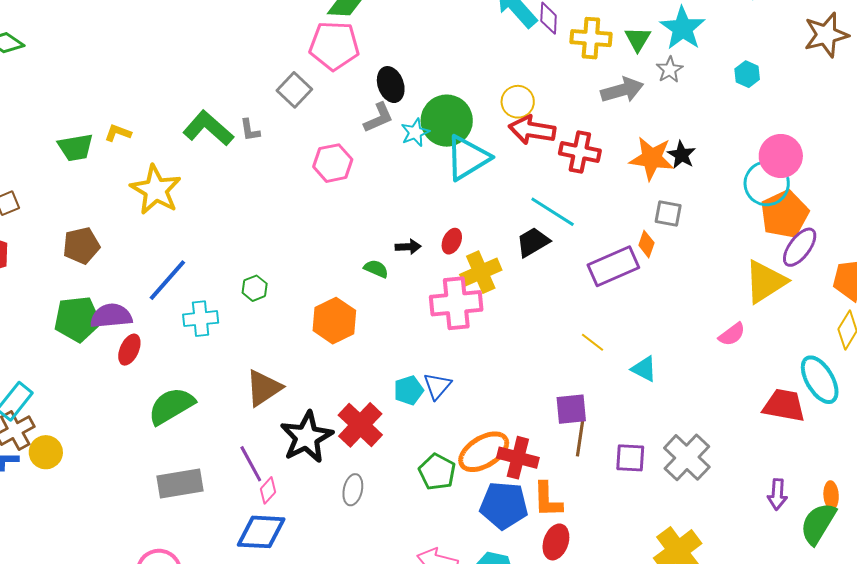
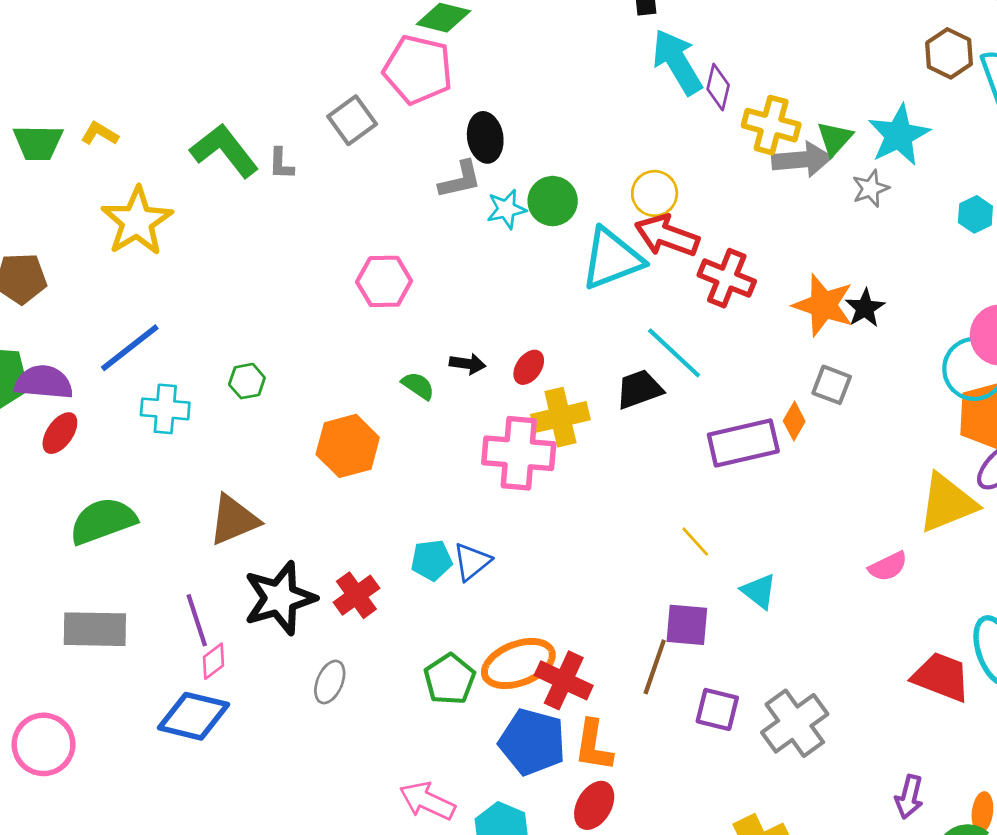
gray arrow: (622, 90) -> (802, 160), moved
green circle: (447, 121) -> (553, 201), size x0.7
cyan triangle: (468, 158) -> (612, 259), moved
pink hexagon: (333, 163) -> (384, 281), moved
purple square: (571, 409) -> (687, 625), moved
red cross: (360, 425) -> (356, 595), size x0.7

